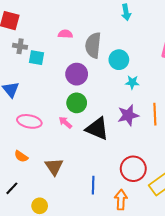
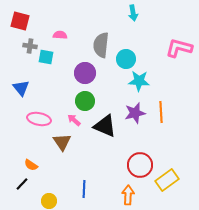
pink semicircle: (65, 34) -> (60, 35), moved
cyan star: (132, 82) -> (139, 81), size x1.5
orange semicircle: (21, 156) -> (31, 165), moved
brown triangle: (54, 167) -> (62, 142), moved
blue line: (93, 185) -> (84, 189), moved

